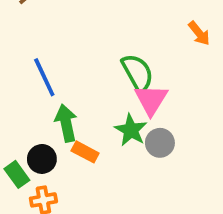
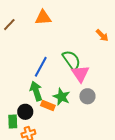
blue line: (44, 77) -> (41, 67), moved, turned 60
green star: (131, 130) -> (61, 97), moved
green rectangle: (17, 174) -> (13, 121), turned 40

